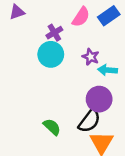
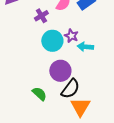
cyan circle: (51, 54) -> (52, 41), moved
purple circle: (99, 99) -> (60, 71), moved

